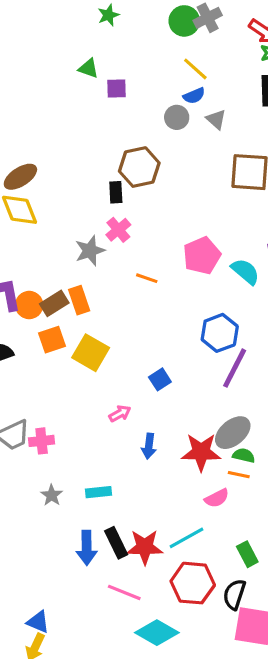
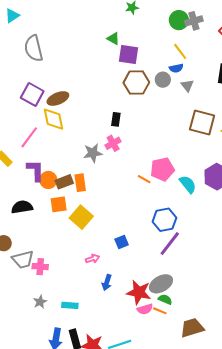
purple square: (117, 88) -> (129, 54), size x1.5
brown hexagon: (139, 167) -> (136, 83), moved
orange line: (147, 278) -> (144, 179), moved
pink semicircle: (217, 498) -> (145, 309), moved

